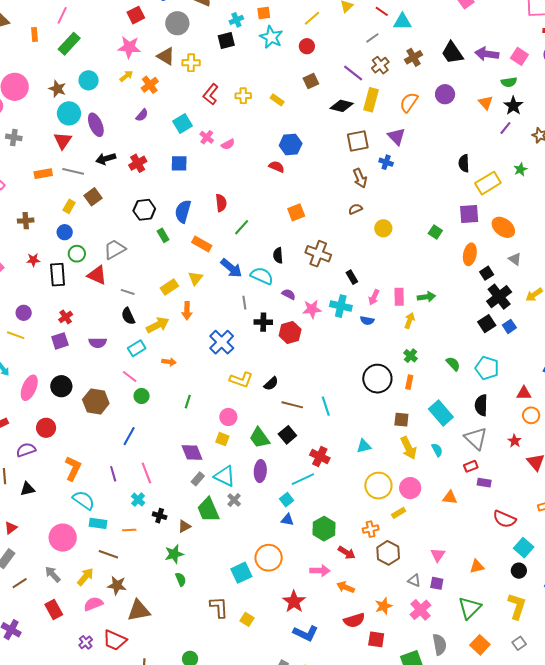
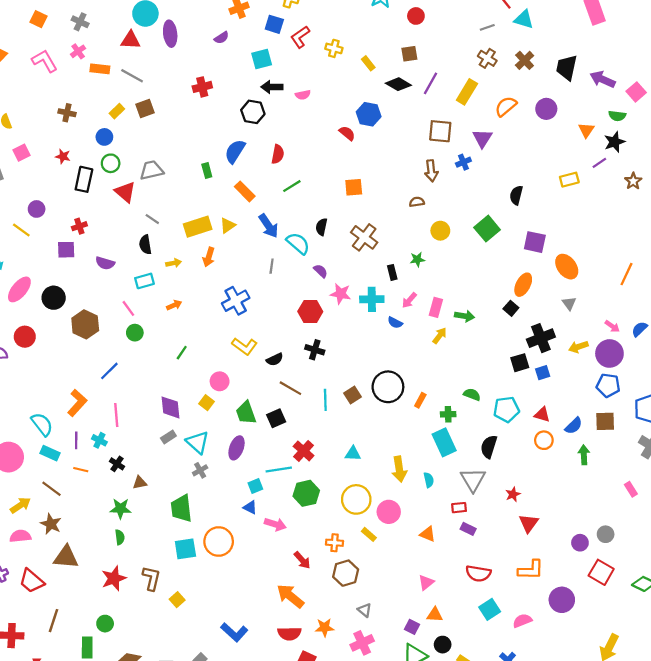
black trapezoid: (452, 53) -> (567, 68), turned 30
brown cross: (414, 57) -> (525, 60), turned -30
brown cross: (380, 65) -> (487, 58), turned -36
purple line: (353, 73) -> (431, 83), moved, turned 65
black diamond: (342, 106) -> (398, 84), moved
pink cross: (207, 137) -> (78, 51), moved
red triangle: (63, 141) -> (131, 40), turned 42
black arrow: (106, 159) -> (272, 87), moved
blue cross: (386, 162) -> (463, 162), turned 32
blue square: (179, 163) -> (274, 24), moved
black semicircle: (464, 163) -> (516, 195), moved
green star: (520, 169) -> (417, 259), moved
yellow rectangle: (488, 183) -> (569, 180), moved, size x0.7
black hexagon: (144, 210) -> (253, 112), moved
green square: (435, 232) -> (487, 229), moved, size x1.6
black square: (487, 273) -> (511, 308), moved, turned -32
yellow rectangle: (169, 287) -> (198, 227), size x1.4
cyan cross: (341, 306) -> (372, 299), turned -30
black cross: (263, 322) -> (315, 350), moved
yellow arrow: (158, 325) -> (174, 263), size x0.6
green cross: (411, 356) -> (448, 414), moved, turned 32
orange arrow: (169, 362) -> (174, 305), turned -48
green semicircle: (453, 364) -> (472, 394), turned -42
cyan pentagon: (487, 368) -> (506, 409), turned 30
red triangle: (524, 393) -> (542, 415), moved
orange circle: (531, 415) -> (544, 440), moved
brown square: (401, 420) -> (353, 395), moved, turned 35
orange L-shape: (73, 468) -> (77, 403), moved
purple line: (113, 474) -> (76, 440), moved
cyan cross: (138, 500) -> (99, 440), turned -32
green trapezoid: (208, 510) -> (181, 508), moved
yellow rectangle: (399, 513) -> (369, 534), turned 56
red semicircle: (504, 519) -> (478, 573), turned -30
green hexagon: (324, 529) -> (306, 493), moved
pink triangle: (438, 555) -> (426, 582), moved
pink arrow: (320, 571) -> (275, 524), moved
black circle: (519, 571) -> (443, 645), moved
purple square: (437, 583) -> (412, 627), moved
orange arrow: (345, 587) -> (290, 596), size x1.5
red star: (294, 602) -> (114, 578), moved

